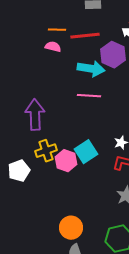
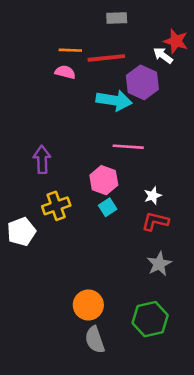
pink line: (89, 96) -> (128, 147), moved
purple arrow: (35, 115) -> (42, 160), size x0.7
cyan square: (86, 152) -> (108, 207), size x0.6
pink hexagon: (66, 161) -> (104, 180), moved

